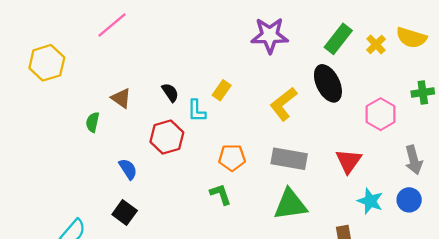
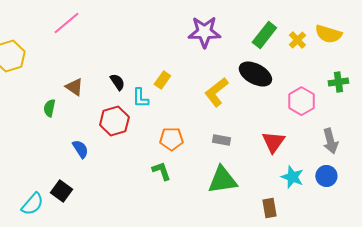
black ellipse: (328, 83) -> (255, 74), turned -36
gray rectangle: (289, 159) -> (221, 140), size x0.6
black square: (125, 212) -> (61, 191), moved

